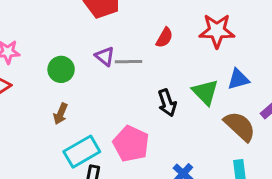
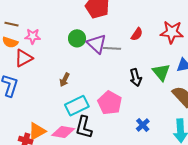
purple triangle: (105, 56) -> (97, 44), size x1.5
green circle: (61, 69) -> (77, 38), moved

